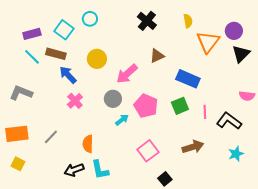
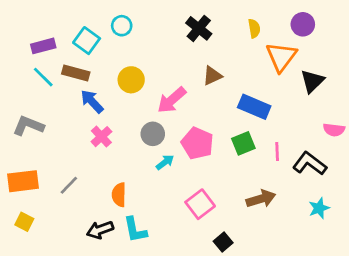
purple circle: (234, 31) -> (303, 24), moved
black triangle: (241, 54) -> (312, 81), moved

